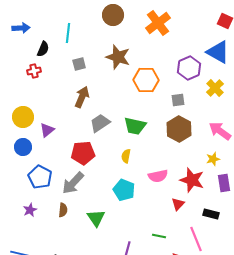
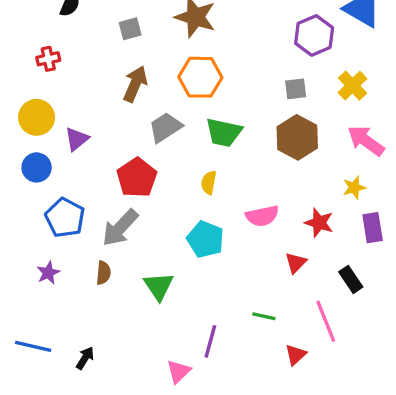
red cross: (34, 71) -> (48, 59), moved
orange hexagon: (146, 80) -> (200, 77), moved
yellow cross: (215, 88) -> (352, 86), moved
red pentagon: (83, 153) -> (137, 178), turned -30
red star: (192, 180) -> (319, 223), size x0.7
black rectangle: (211, 214) -> (351, 279), turned 42

